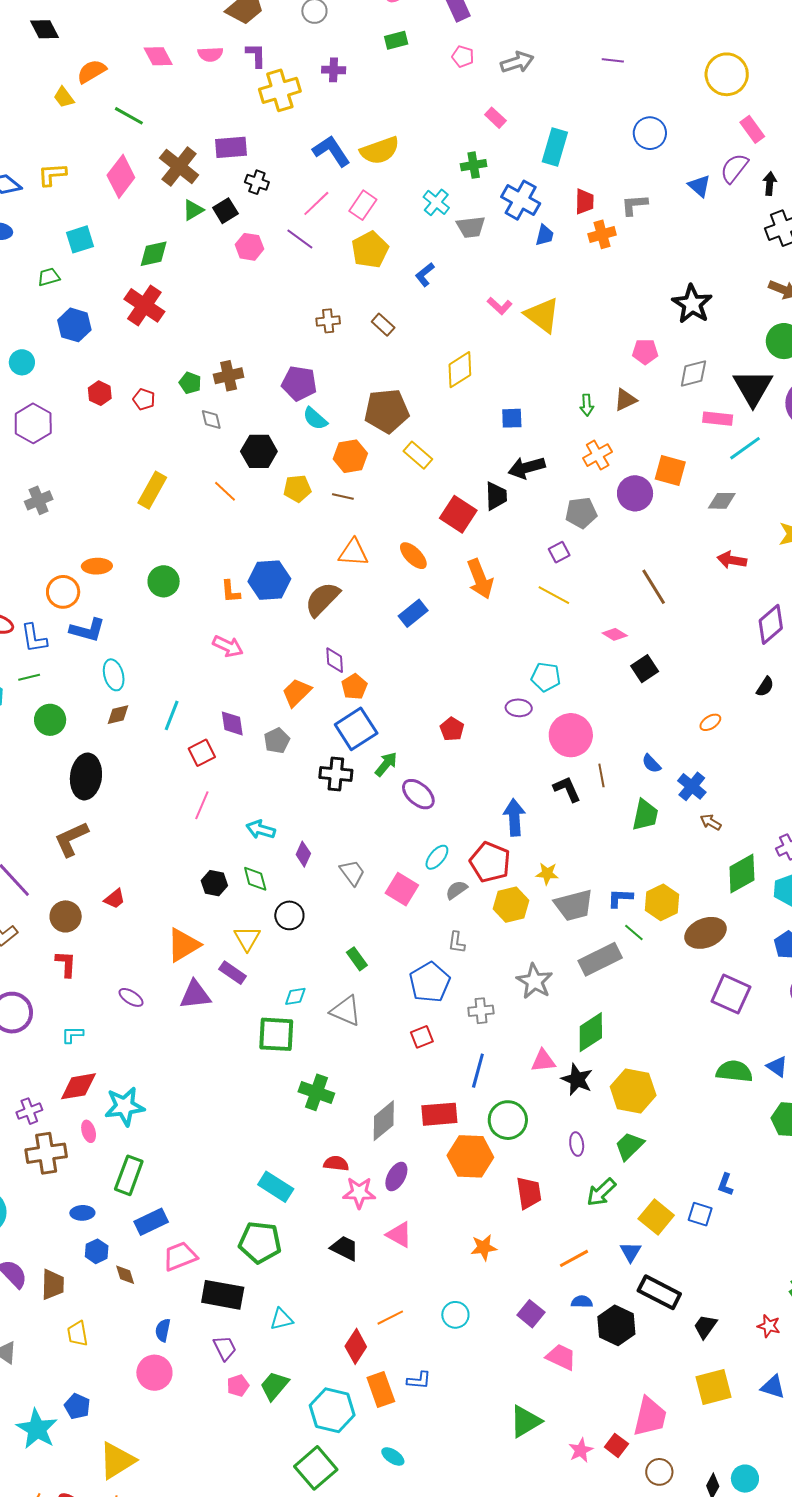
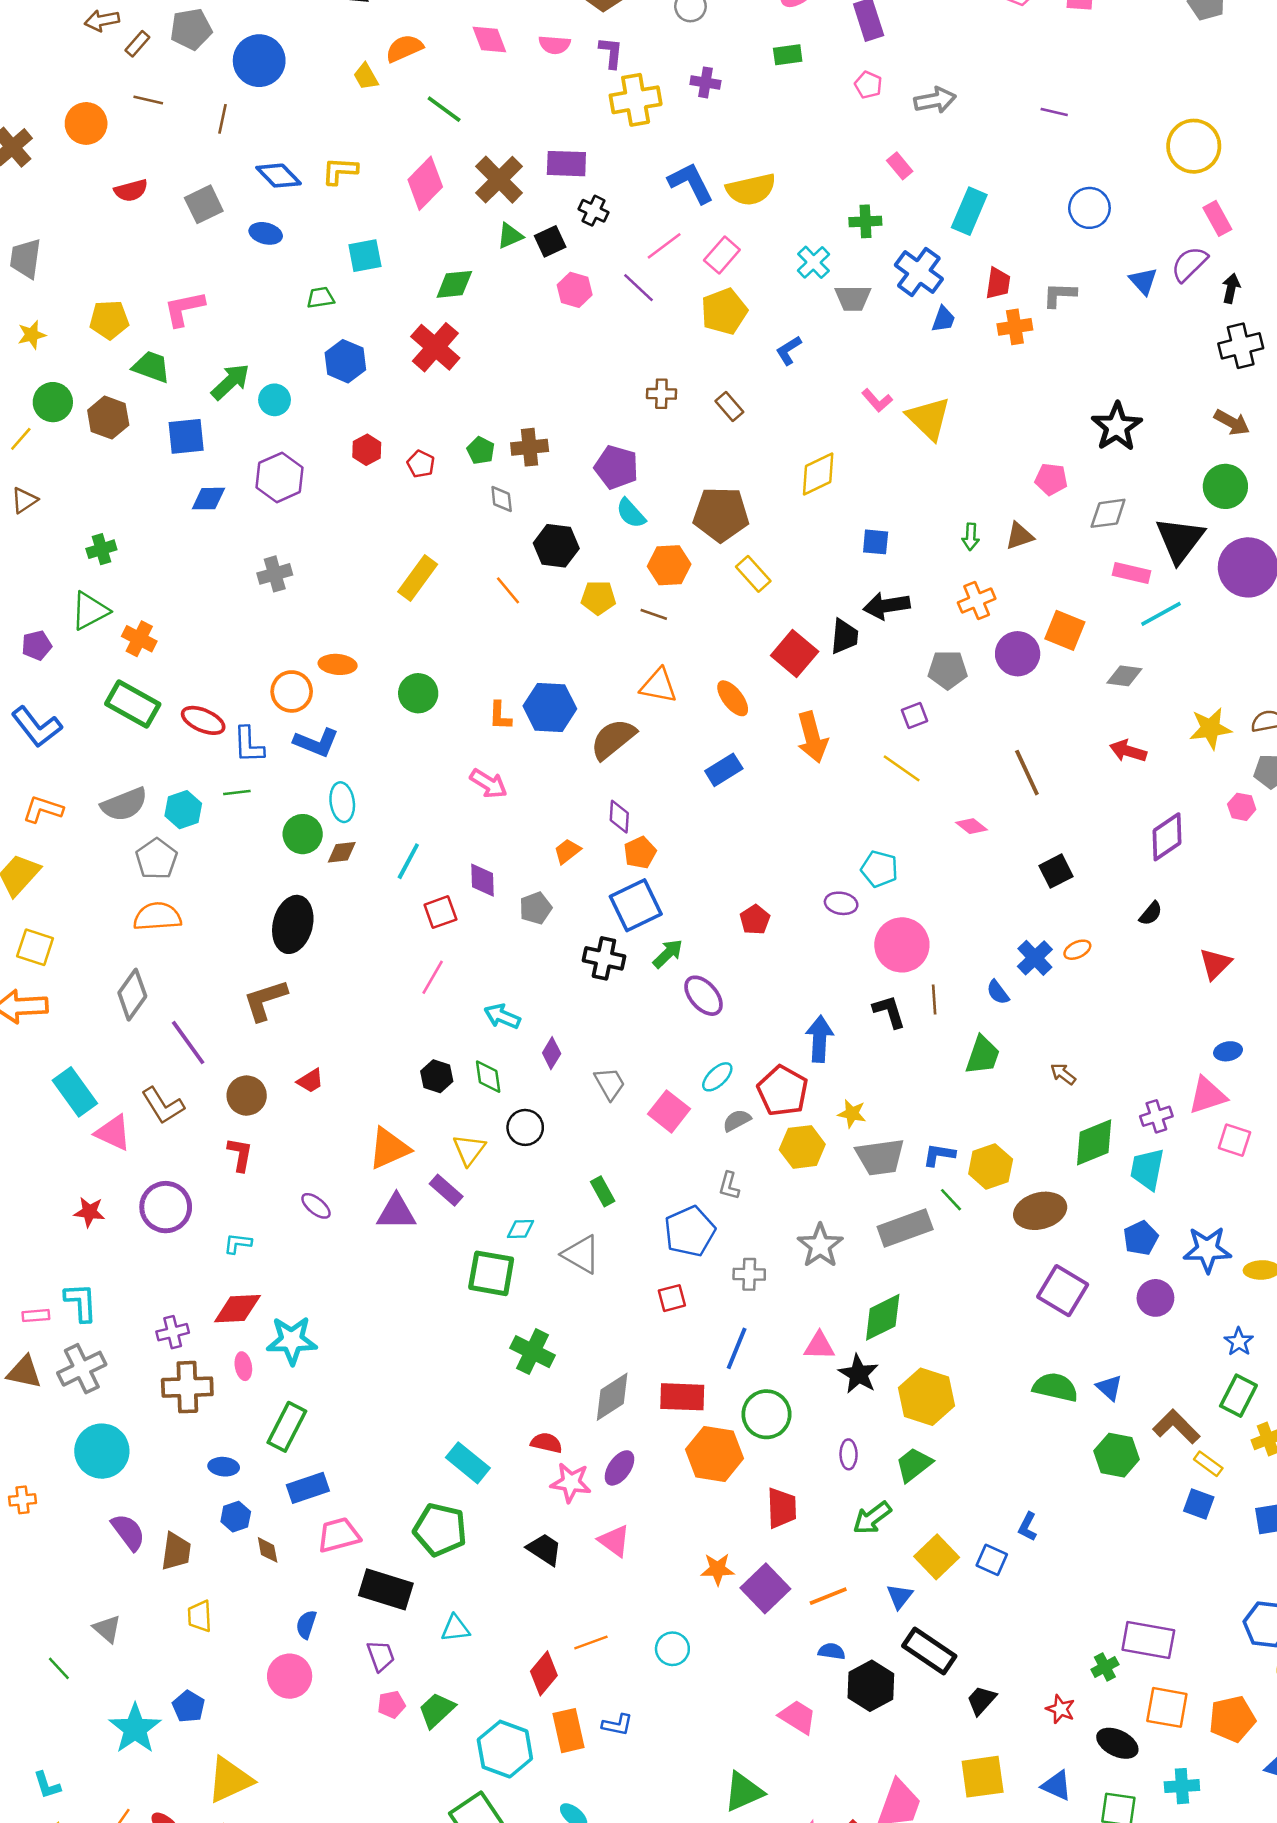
black square: (645, 669) -> (1056, 871), moved
orange trapezoid: (297, 692) -> (567, 851), size x0.7
green circle: (50, 720) -> (303, 834), moved
blue cross: (692, 786) -> (1035, 958), moved
purple square: (531, 1314) -> (765, 1588), moved, size x1.4

